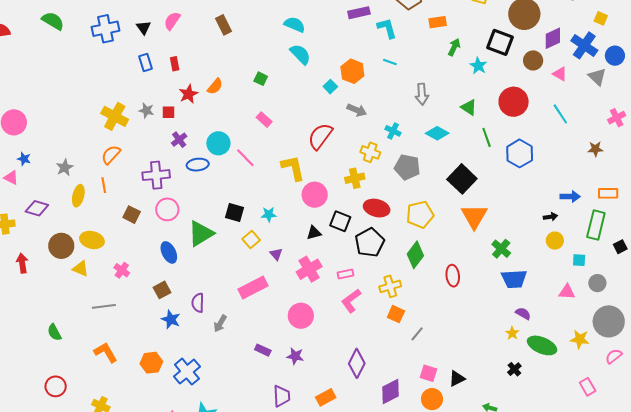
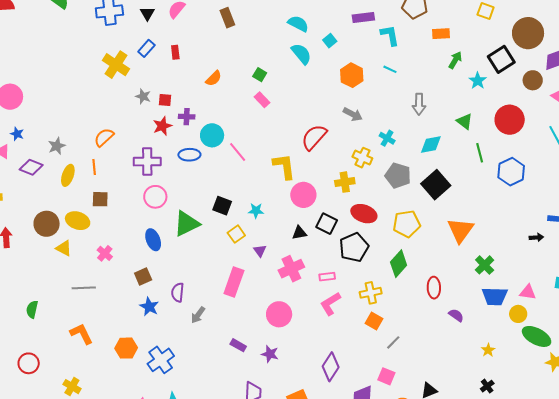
black square: (500, 42) -> (501, 59), turned 32
blue rectangle: (146, 62) -> (146, 48), turned 54
cyan square: (330, 87) -> (330, 41), moved
red star: (188, 94) -> (162, 126), moved
yellow cross: (115, 116) -> (116, 65), moved
pink rectangle: (264, 120) -> (262, 100), moved
cyan diamond: (437, 133) -> (431, 144), turned -45
purple cross: (179, 140) -> (187, 117), moved, turned 35
black square: (462, 179) -> (436, 185), moved
purple diamond: (37, 208) -> (31, 167), moved
brown square: (132, 215) -> (100, 199), moved, turned -30
yellow circle: (555, 241) -> (518, 314), moved
pink rectangle: (253, 287) -> (234, 282), turned -48
pink triangle: (567, 292) -> (528, 292), moved
purple semicircle: (523, 314) -> (456, 315), moved
green semicircle: (54, 332) -> (32, 309), turned 36
green ellipse: (542, 345) -> (537, 336), moved
pink square: (428, 373) -> (386, 376), moved

